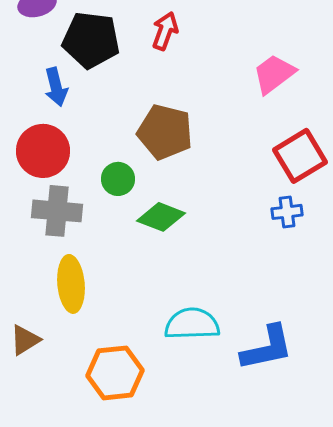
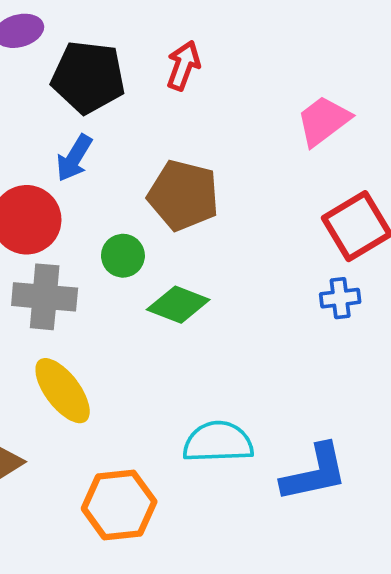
blue arrow: (56, 87) -> (74, 158), moved, turned 45
yellow ellipse: (71, 284) -> (63, 391), turned -32

